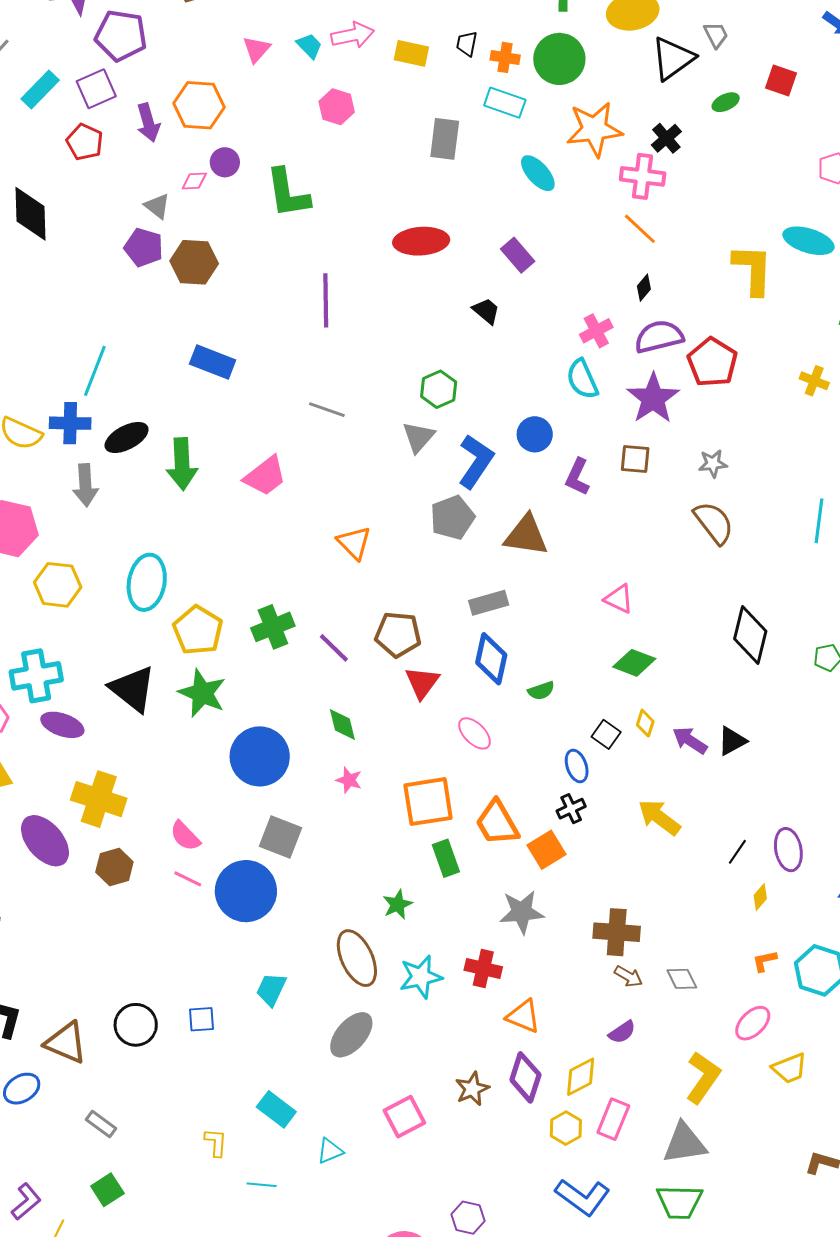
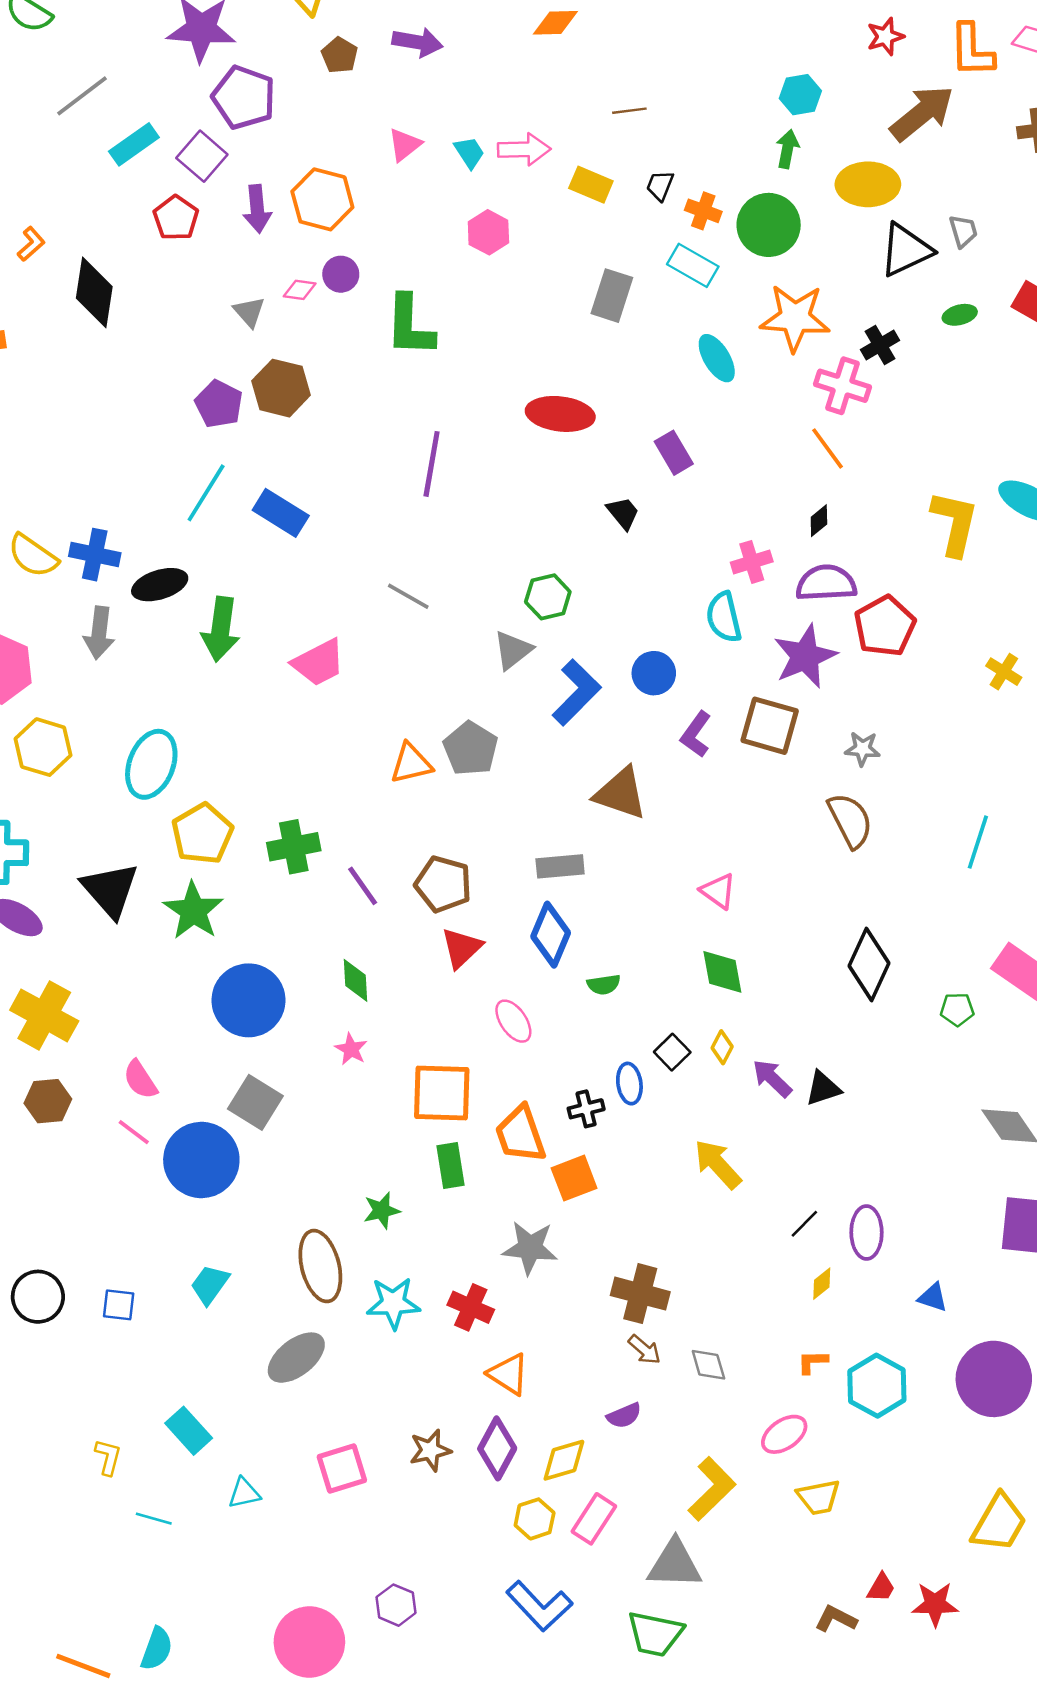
purple square: (96, 89) -> (202, 156), turned -36
purple pentagon: (144, 247) -> (219, 404), moved
cyan line: (95, 371) -> (206, 493), moved
brown square: (635, 459) -> (770, 726), size x1.5
gray pentagon: (452, 518) -> (471, 748), moved, turned -30
orange triangle: (354, 543) -> (411, 763), turned 51
green diamond: (634, 663) -> (722, 972), turned 48
black cross: (571, 809) -> (586, 1109), moved

